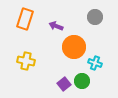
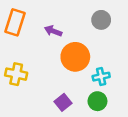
cyan cross: (95, 63) -> (101, 77), turned -32
green circle: (82, 81) -> (97, 101), moved

